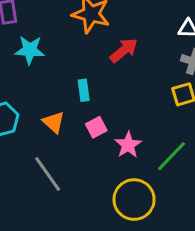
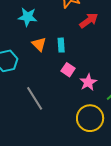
orange triangle: (54, 122) -> (39, 44), moved
pink square: (96, 127) -> (68, 70), turned -32

